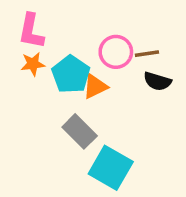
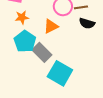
orange star: (33, 64) -> (22, 17), moved
cyan pentagon: (71, 74) -> (25, 41), moved

